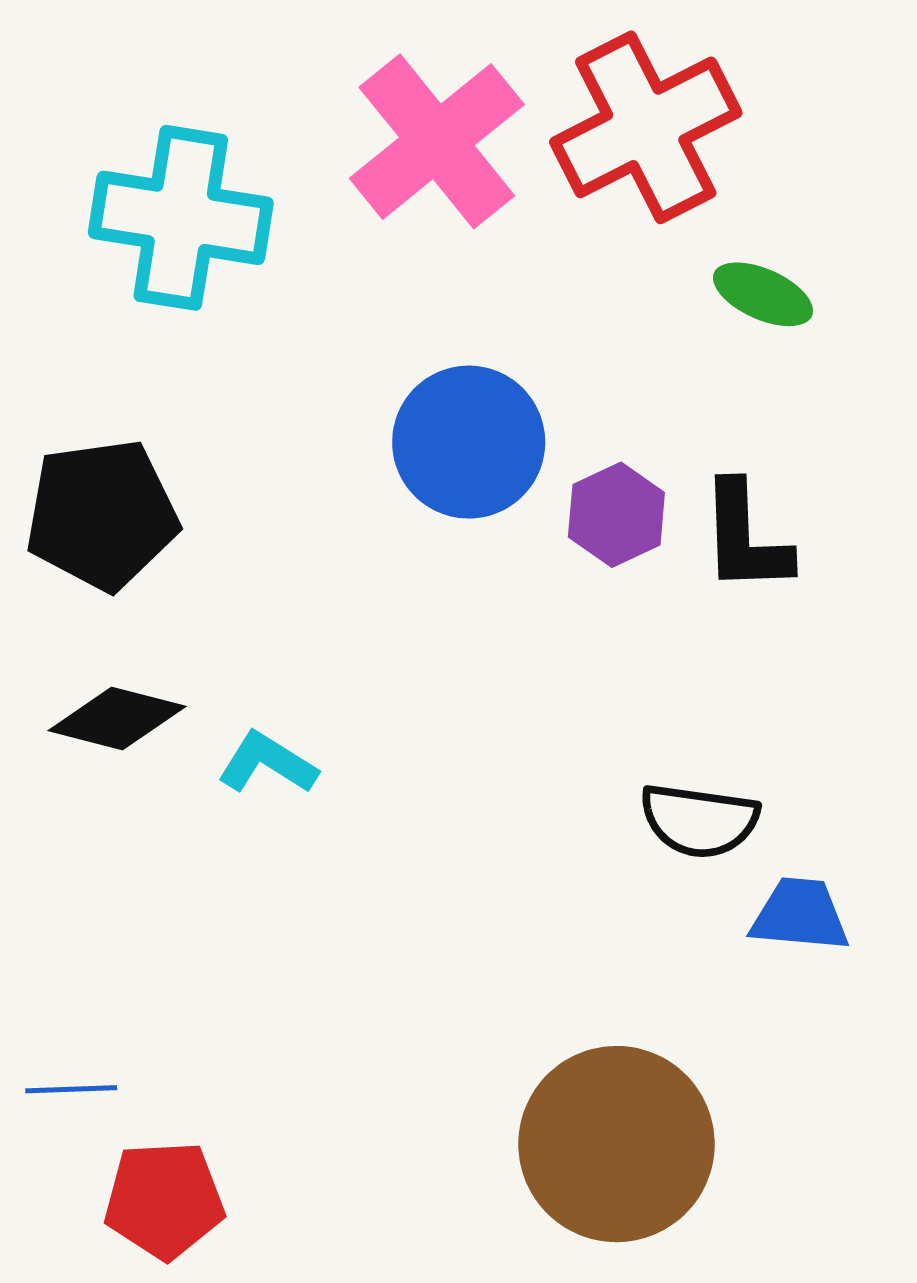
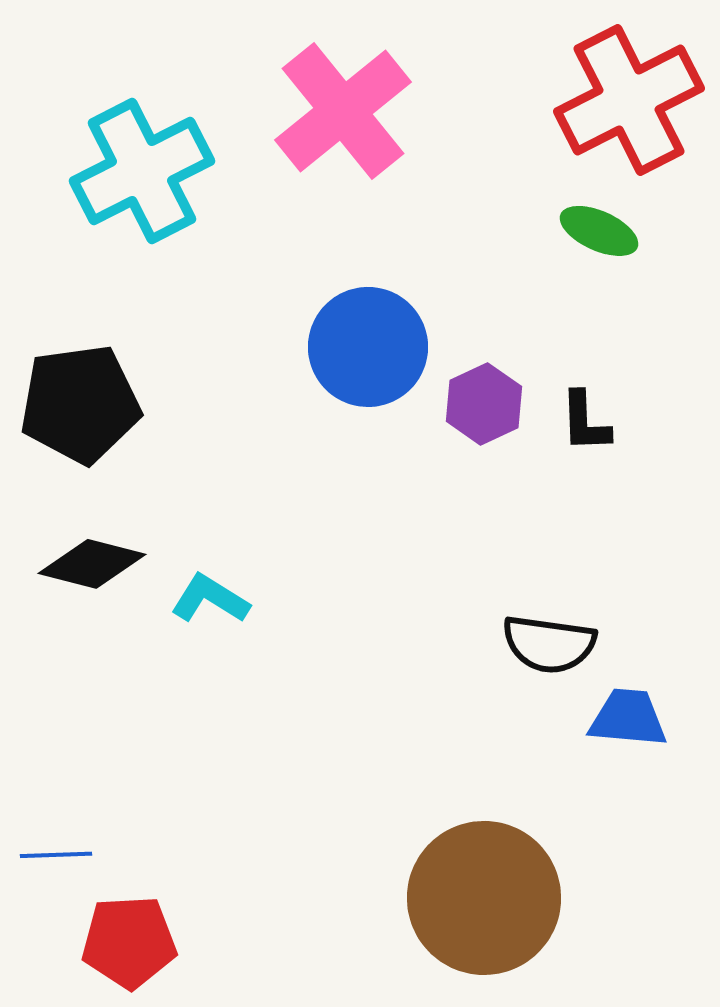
red cross: (646, 127) -> (629, 100), moved
cyan cross: (181, 218) -> (142, 171), turned -36
black L-shape: (745, 538) -> (585, 422), size x0.7

